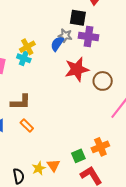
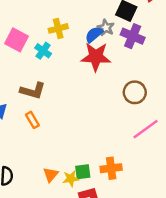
cyan cross: (24, 58) -> (43, 51), moved
red star: (77, 69) -> (96, 57), moved
yellow star: (39, 168) -> (71, 179), moved

